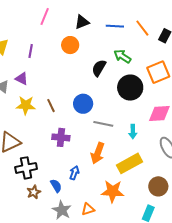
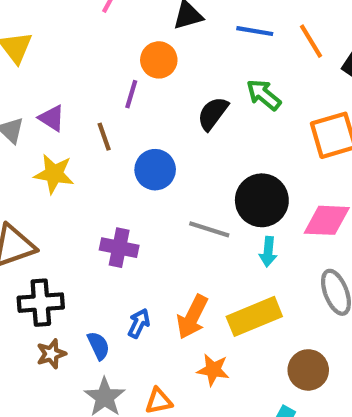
purple line: (31, 51) -> (131, 94), moved
black circle: (130, 88) -> (262, 200), moved
blue circle: (83, 104) -> (155, 170), moved
brown line: (51, 106) -> (104, 137), moved
orange arrow: (98, 153) -> (192, 317), moved
orange star: (113, 191) -> (213, 370), size x0.7

